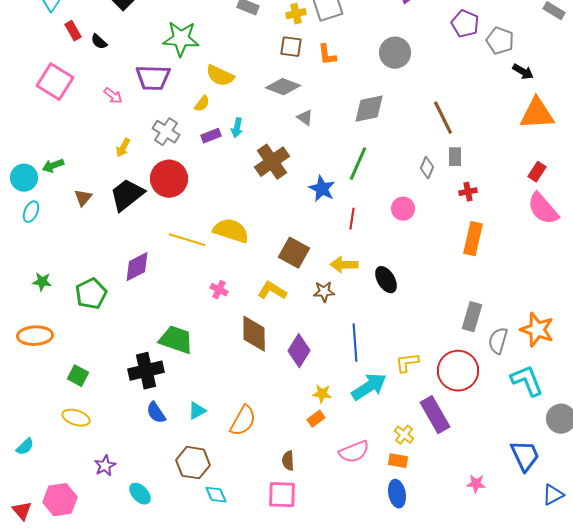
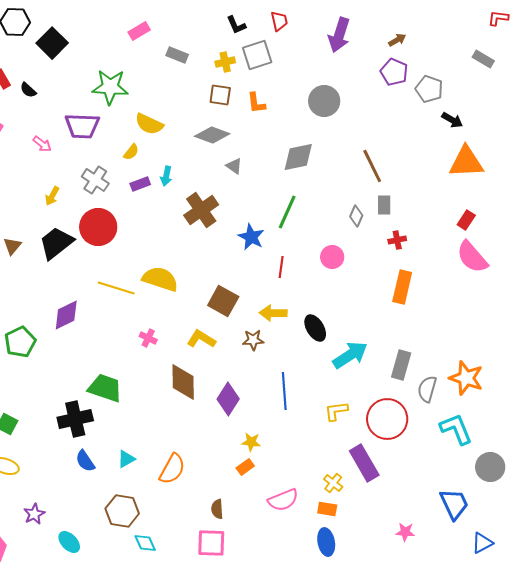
cyan arrow: (369, 387) -> (350, 355), moved

